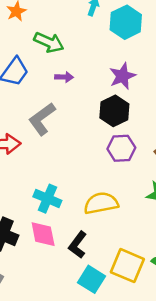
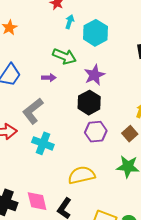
green arrow: (49, 42) -> (64, 56), moved
cyan cross: (47, 199) -> (43, 143), moved

